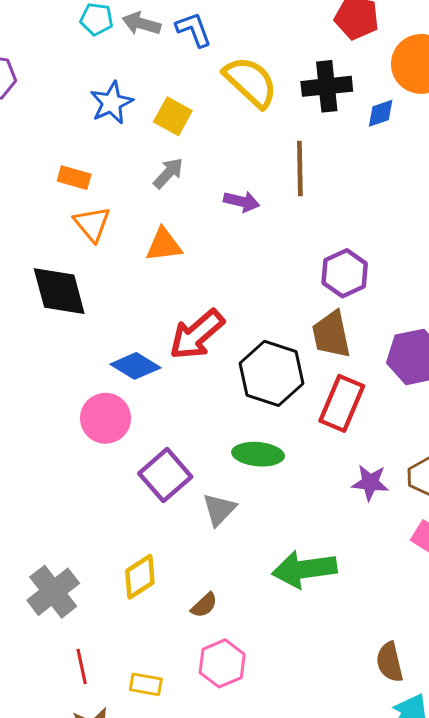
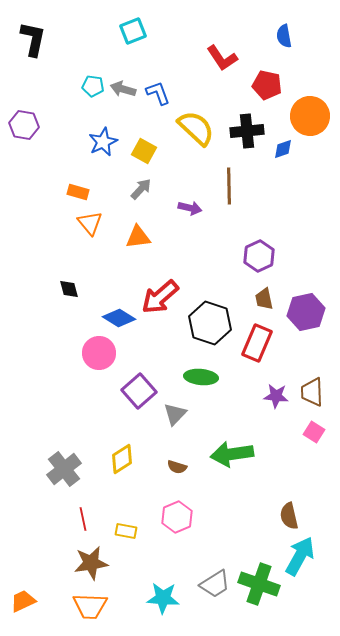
black diamond: (59, 291) -> (69, 289), moved, size x0.5
brown trapezoid: (331, 335) -> (264, 299), moved, size x0.7
brown semicircle: (204, 605) -> (177, 467), moved, turned 60

